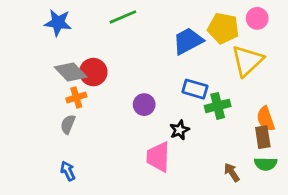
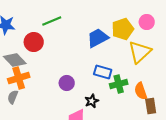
yellow pentagon: (223, 28) -> (123, 29), turned -30
red circle: (93, 72) -> (34, 42), moved
orange cross: (76, 98) -> (19, 78), size x1.5
orange semicircle: (266, 119) -> (141, 91), moved

